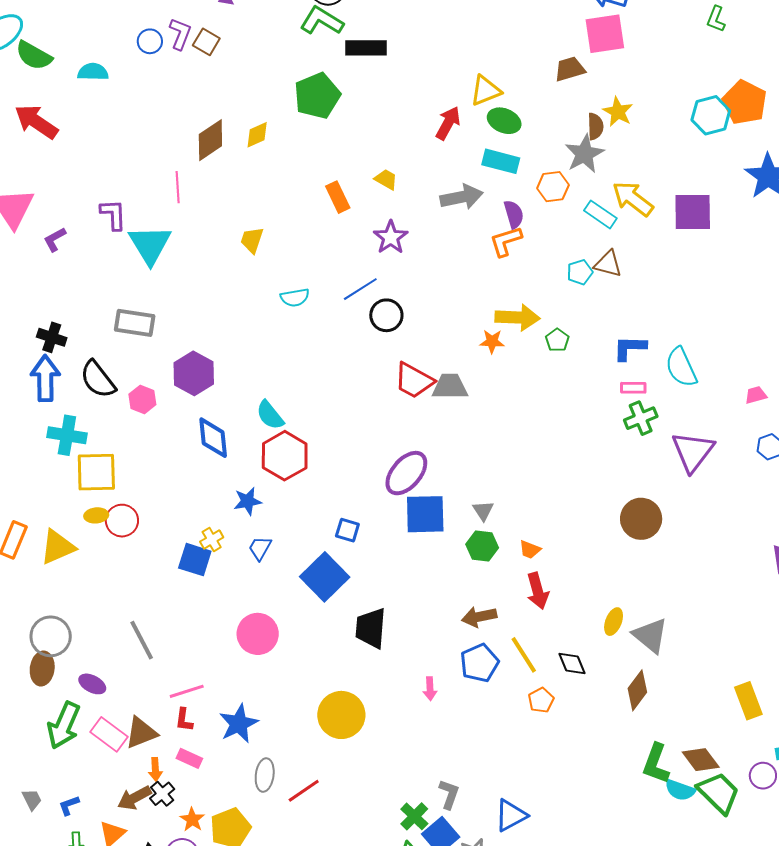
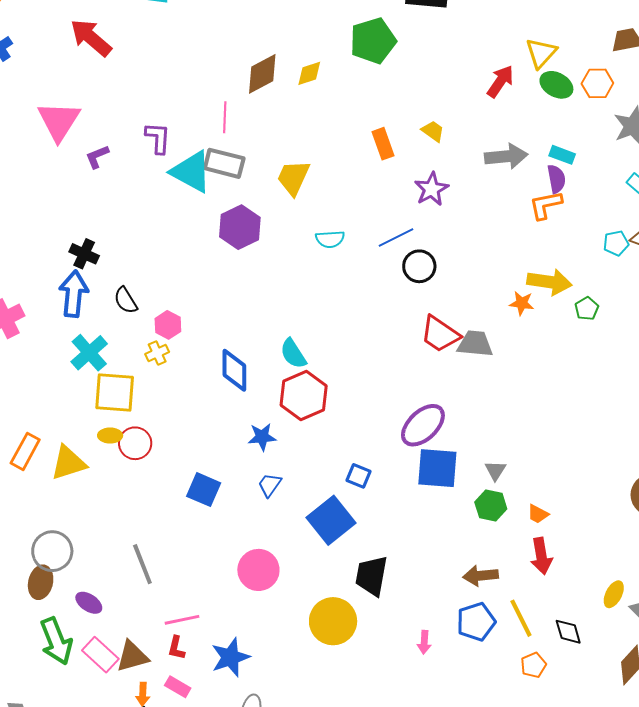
yellow triangle: (486, 91) -> (541, 53), turned -32
cyan rectangle: (501, 161) -> (562, 155), moved, size x0.7
orange hexagon: (553, 187) -> (597, 83), moved
yellow trapezoid: (252, 240) -> (293, 178), size x1.4
cyan triangle: (150, 245) -> (191, 172), turned -36
gray rectangle: (135, 323) -> (224, 163), moved
purple hexagon: (194, 373) -> (240, 227), moved
black semicircle: (98, 379) -> (126, 300), size x0.7
cyan cross: (67, 435) -> (89, 353), turned 33
yellow cross: (212, 540) -> (157, 353), moved
yellow circle: (341, 715) -> (333, 621), moved
green arrow: (64, 725) -> (56, 641), turned -51

